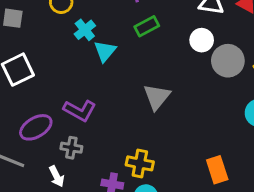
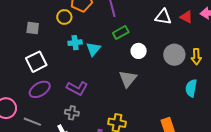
cyan cross: (85, 30) -> (75, 43), moved, turned 32
white circle: (202, 40) -> (139, 51), moved
purple ellipse: (36, 127) -> (40, 89), moved

